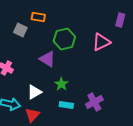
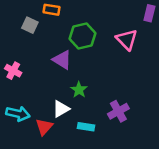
pink triangle: (101, 42) -> (127, 40), turned -48
white triangle: (34, 92) -> (61, 109), moved
cyan rectangle: (66, 105) -> (86, 127), moved

